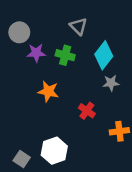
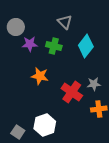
gray star: (111, 83) -> (94, 84), moved
red cross: (87, 111) -> (72, 92), size x1.5

